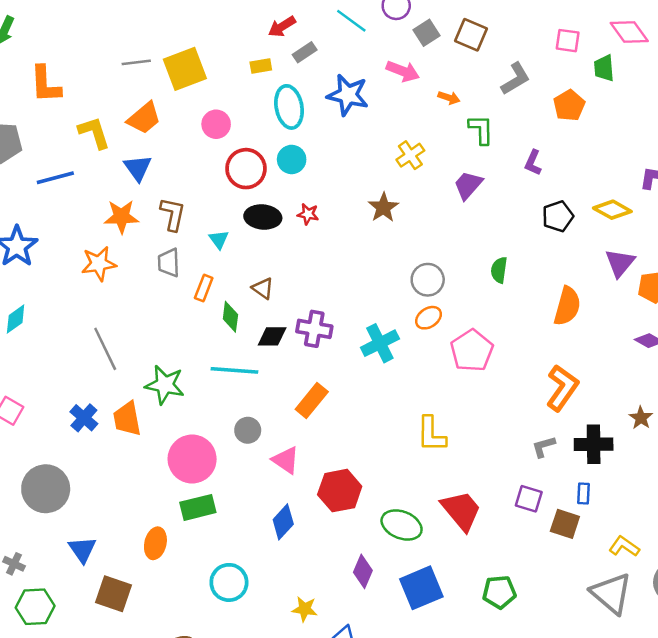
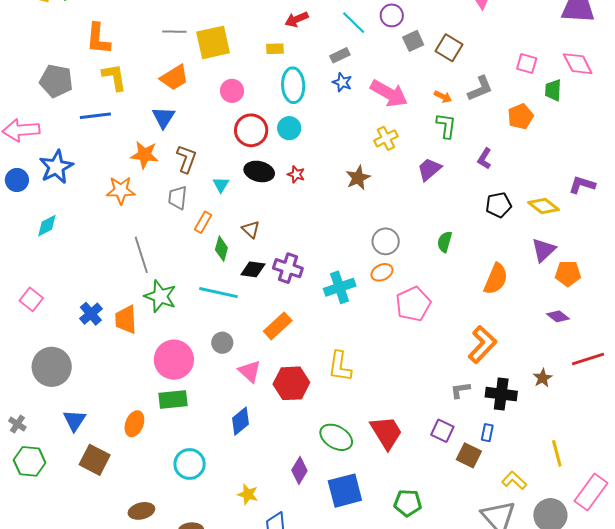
gray rectangle: (305, 52) -> (340, 55), moved
pink arrow: (403, 71) -> (389, 93), moved, size x1.4
blue star: (348, 95) -> (342, 82), size x0.6
orange arrow: (449, 98) -> (443, 97), moved
yellow L-shape: (94, 133) -> (114, 77), moved
gray line: (105, 349) -> (141, 255), moved
yellow L-shape: (431, 434) -> (340, 366), moved
red hexagon: (340, 491) -> (291, 383), moved

